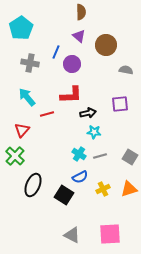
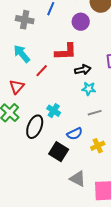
purple circle: (72, 64) -> (81, 22), moved
red line: (47, 114) -> (42, 71), turned -32
cyan cross: (79, 154) -> (54, 111), moved
black ellipse: (33, 185) -> (35, 127), moved
gray triangle: (72, 235) -> (78, 179), moved

